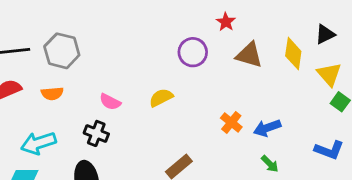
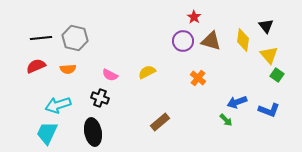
black triangle: (325, 34) -> (266, 26), turned -42
purple circle: (193, 52) -> (183, 41), moved
orange cross: (231, 122) -> (198, 78), moved
blue arrow: (267, 128) -> (237, 102), moved

